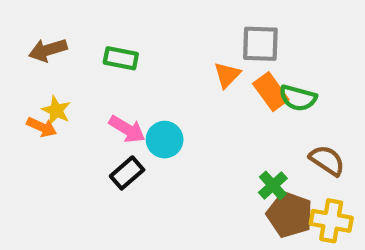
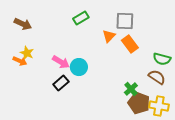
brown arrow: (48, 50) -> (23, 24), turned -138
green rectangle: (121, 58) -> (81, 18), moved, turned -42
green semicircle: (298, 98) -> (162, 59), moved

